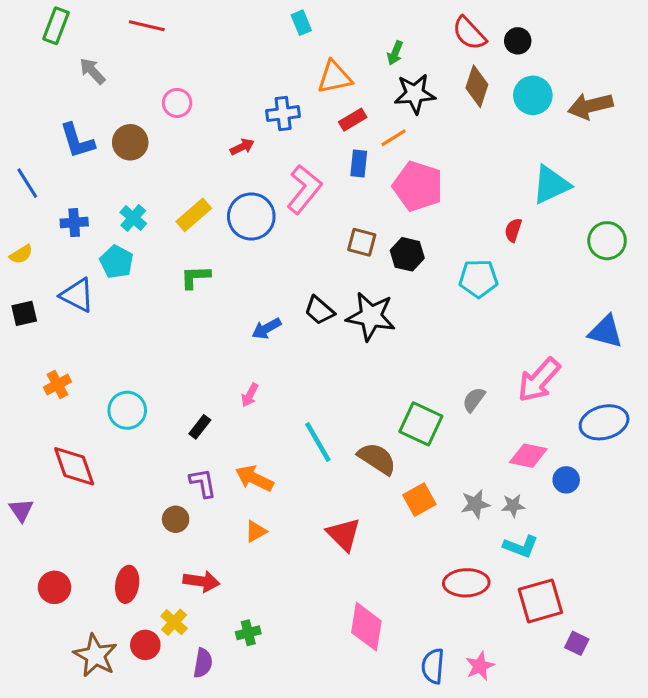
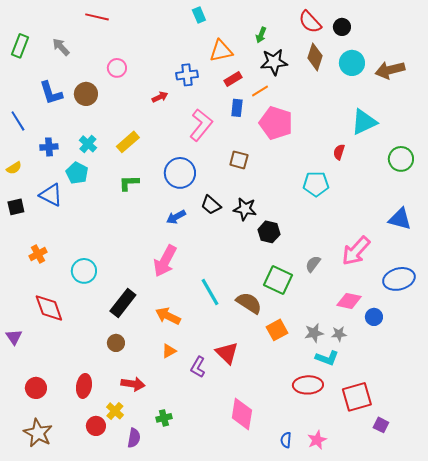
green rectangle: (56, 26) -> (20, 46), moved
blue circle: (251, 216) -> (180, 173), moved
black hexagon: (407, 254) -> (269, 232), moved
black star: (371, 316) -> (245, 209), size x0.7
pink arrow: (250, 395) -> (165, 261), size x2.0
black rectangle: (200, 427) -> (123, 303), moved, size x1.8
purple L-shape: (203, 483) -> (198, 367), moved, turned -140
cyan L-shape: (521, 546) -> (327, 358), moved
brown star: (95, 655) -> (38, 433), moved
blue semicircle: (433, 666) -> (286, 440), size x0.7

